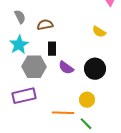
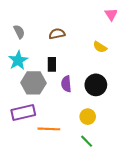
brown semicircle: (45, 25) -> (57, 34), moved
purple semicircle: (66, 68) -> (66, 84), turned 49
orange line: (63, 113) -> (49, 129), moved

